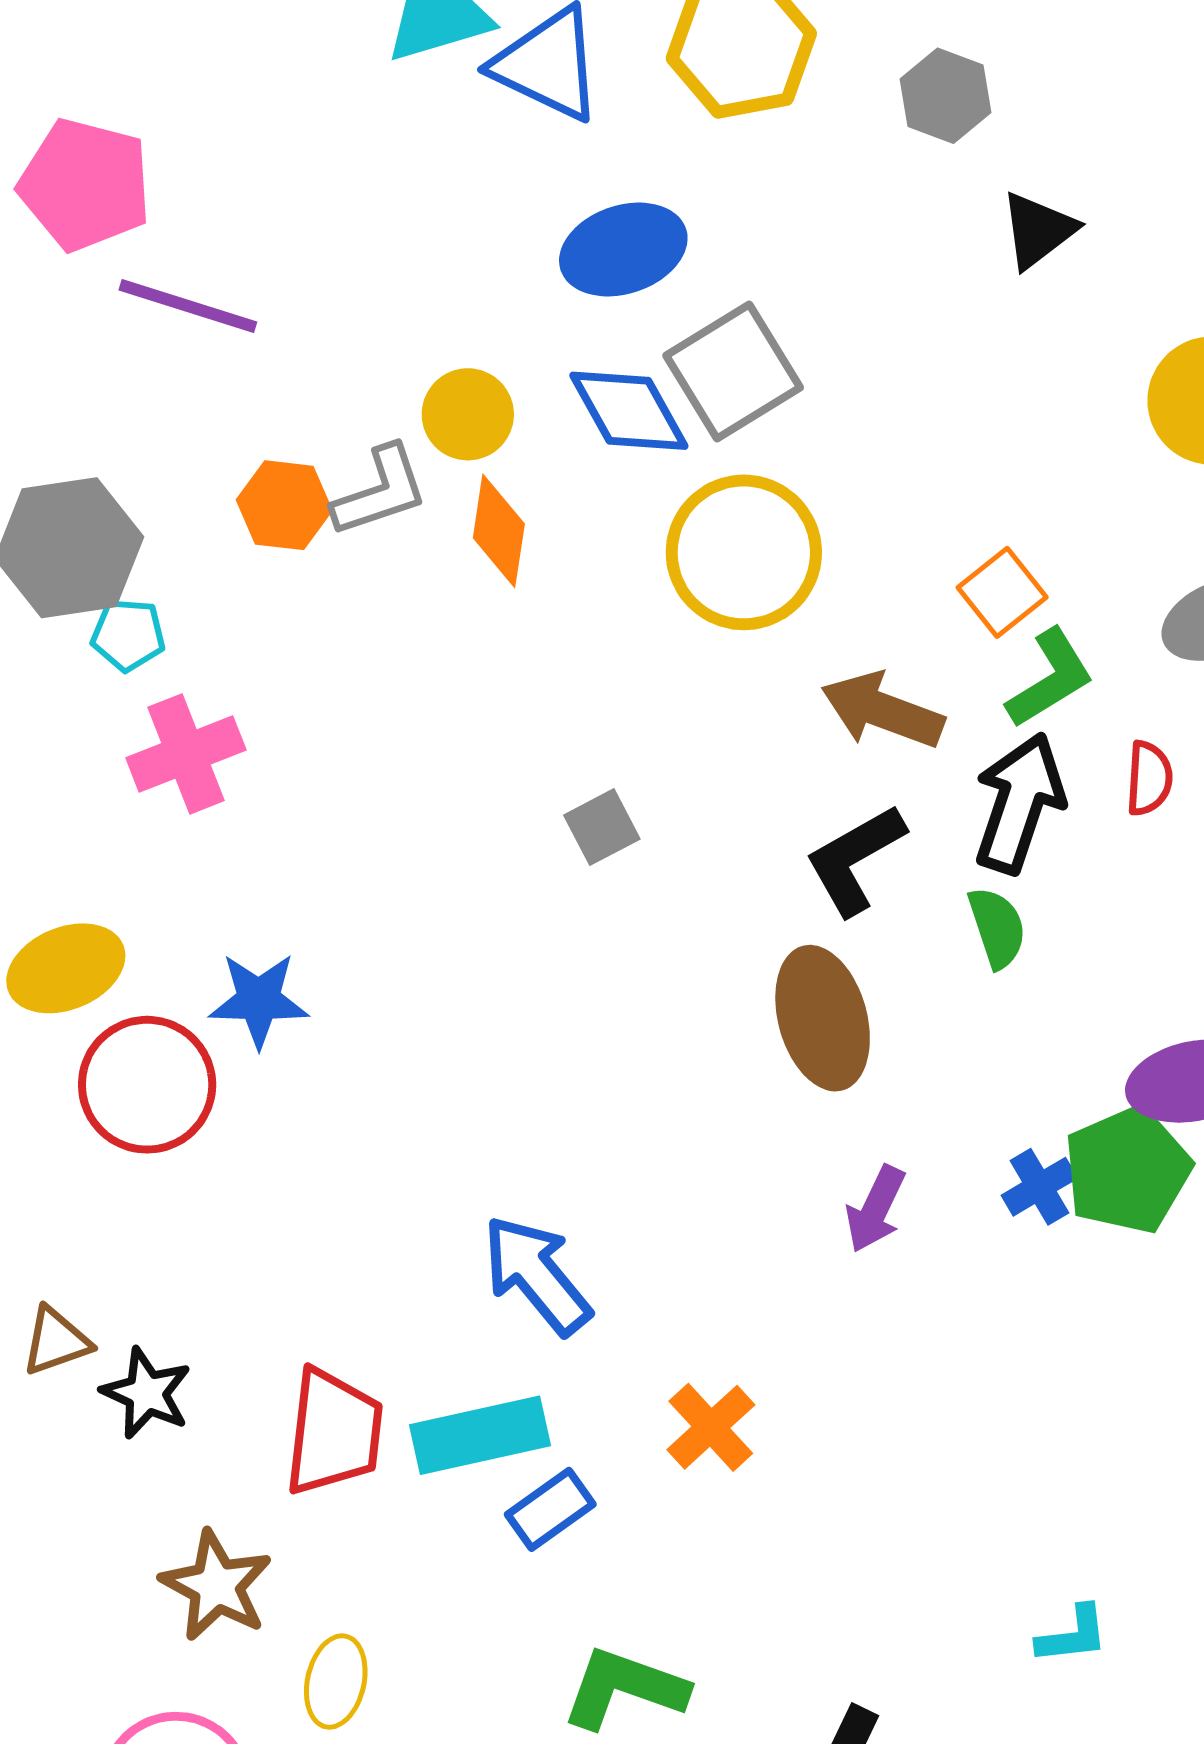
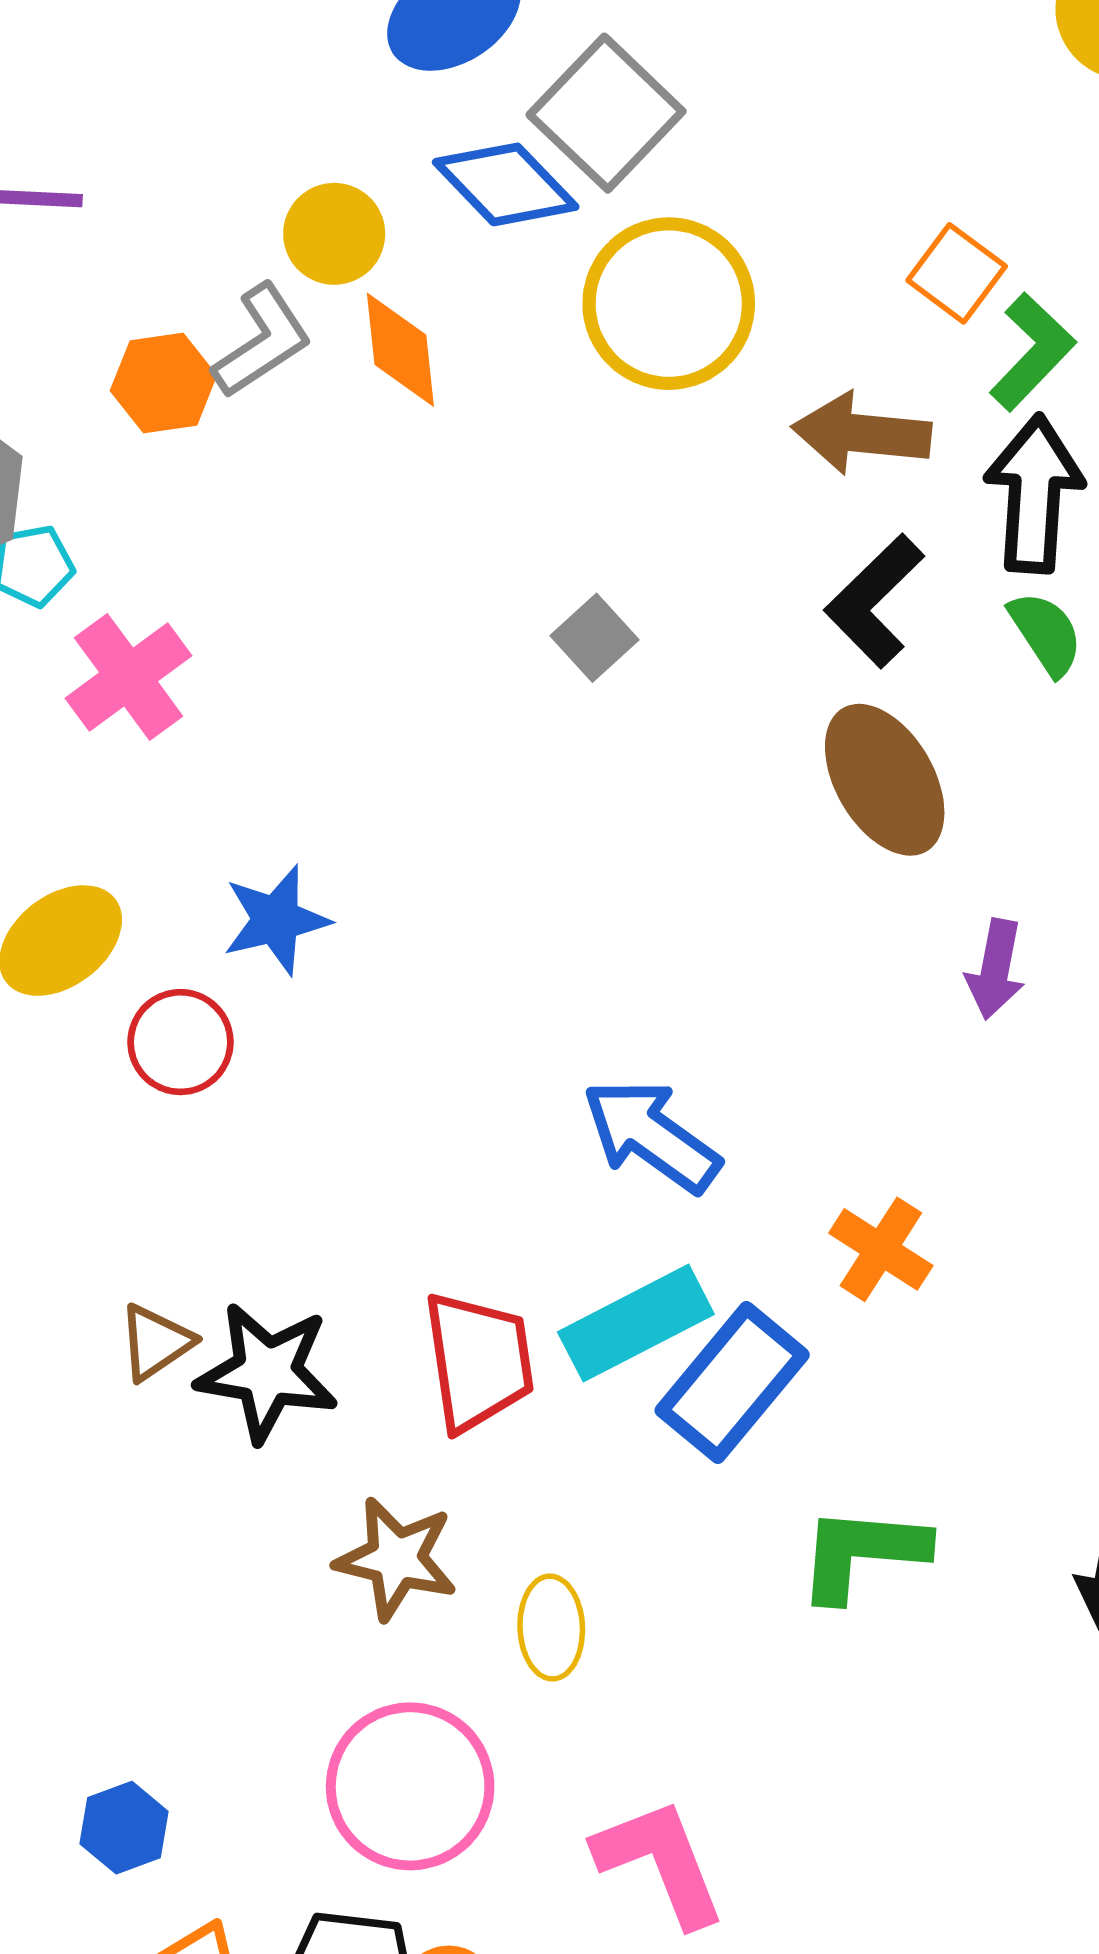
red circle: (147, 1085) -> (180, 1042), size x0.7
black star: (147, 1393) -> (267, 1372), size x1.4
blue rectangle: (550, 1509) -> (732, 1383), size x1.6

